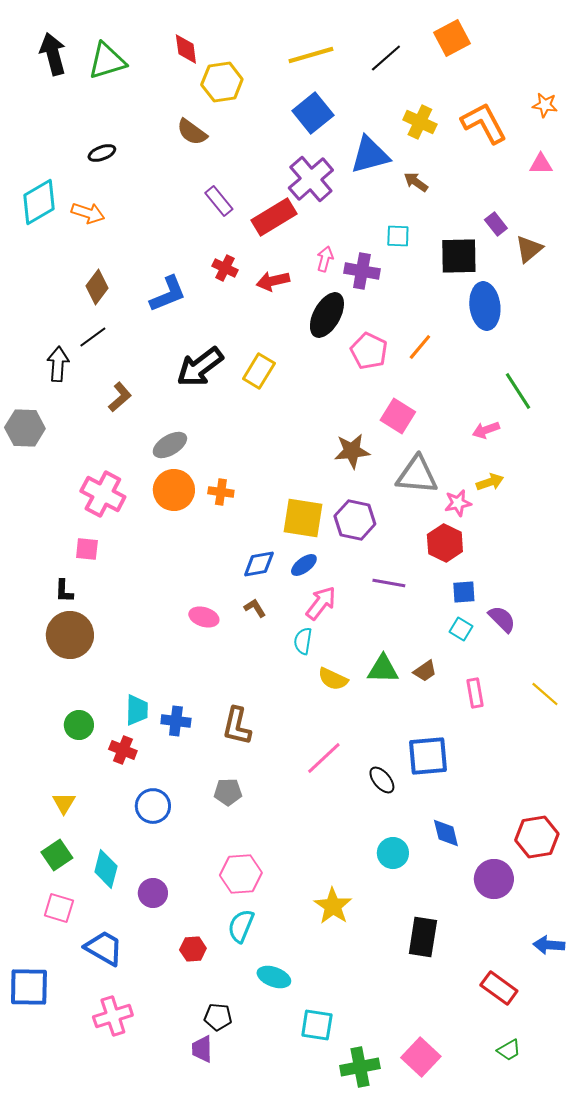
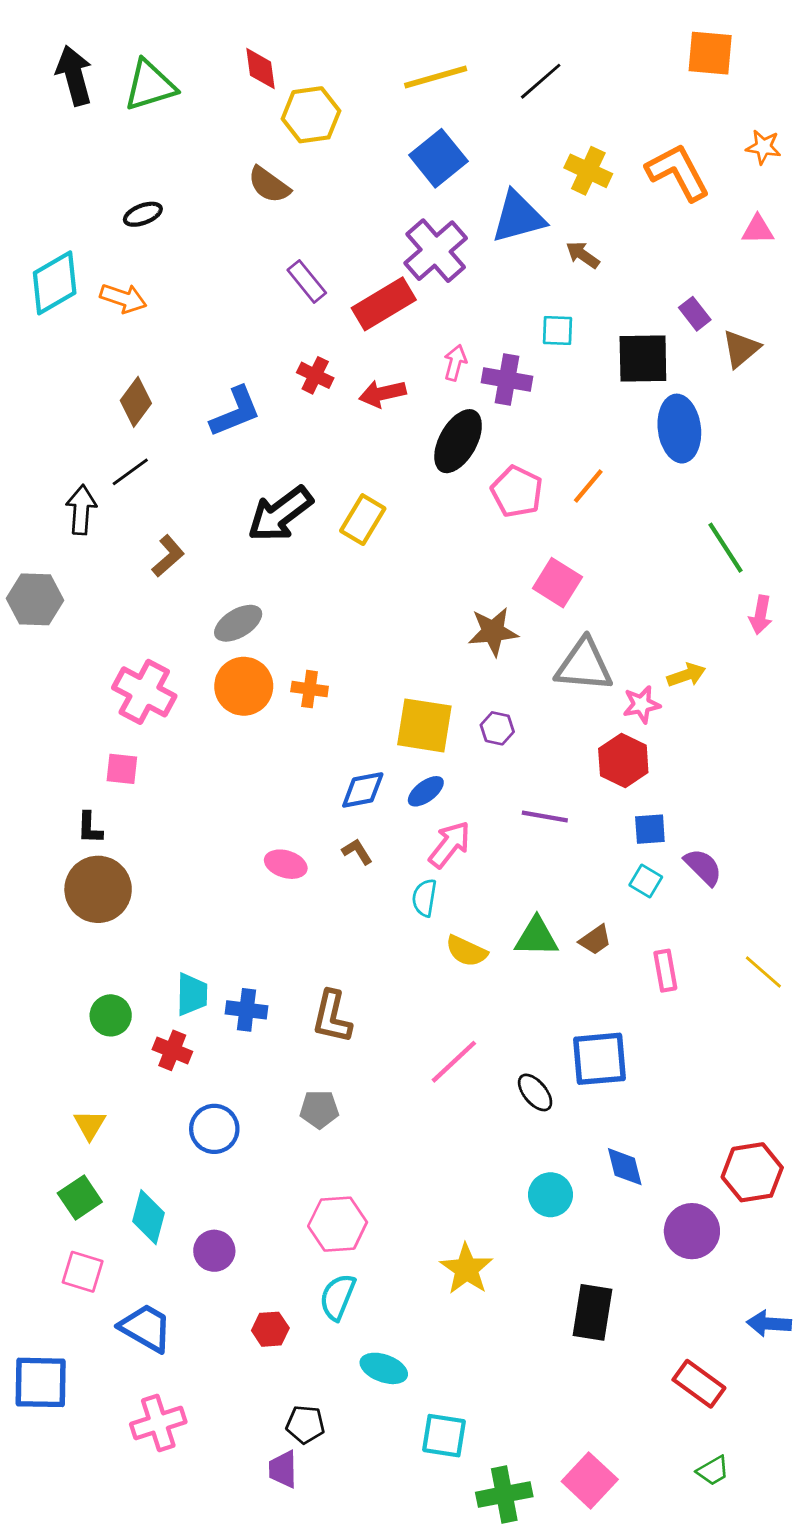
orange square: (452, 38) -> (710, 53), moved, turned 33
pink arrow: (486, 430) -> (761, 615), moved, turned -60
purple hexagon: (355, 520) -> (497, 728), size x0.6

